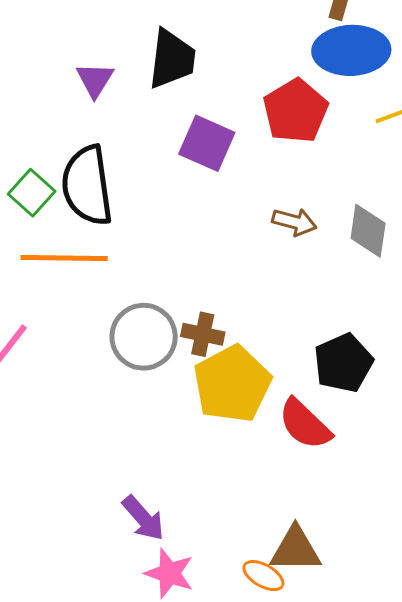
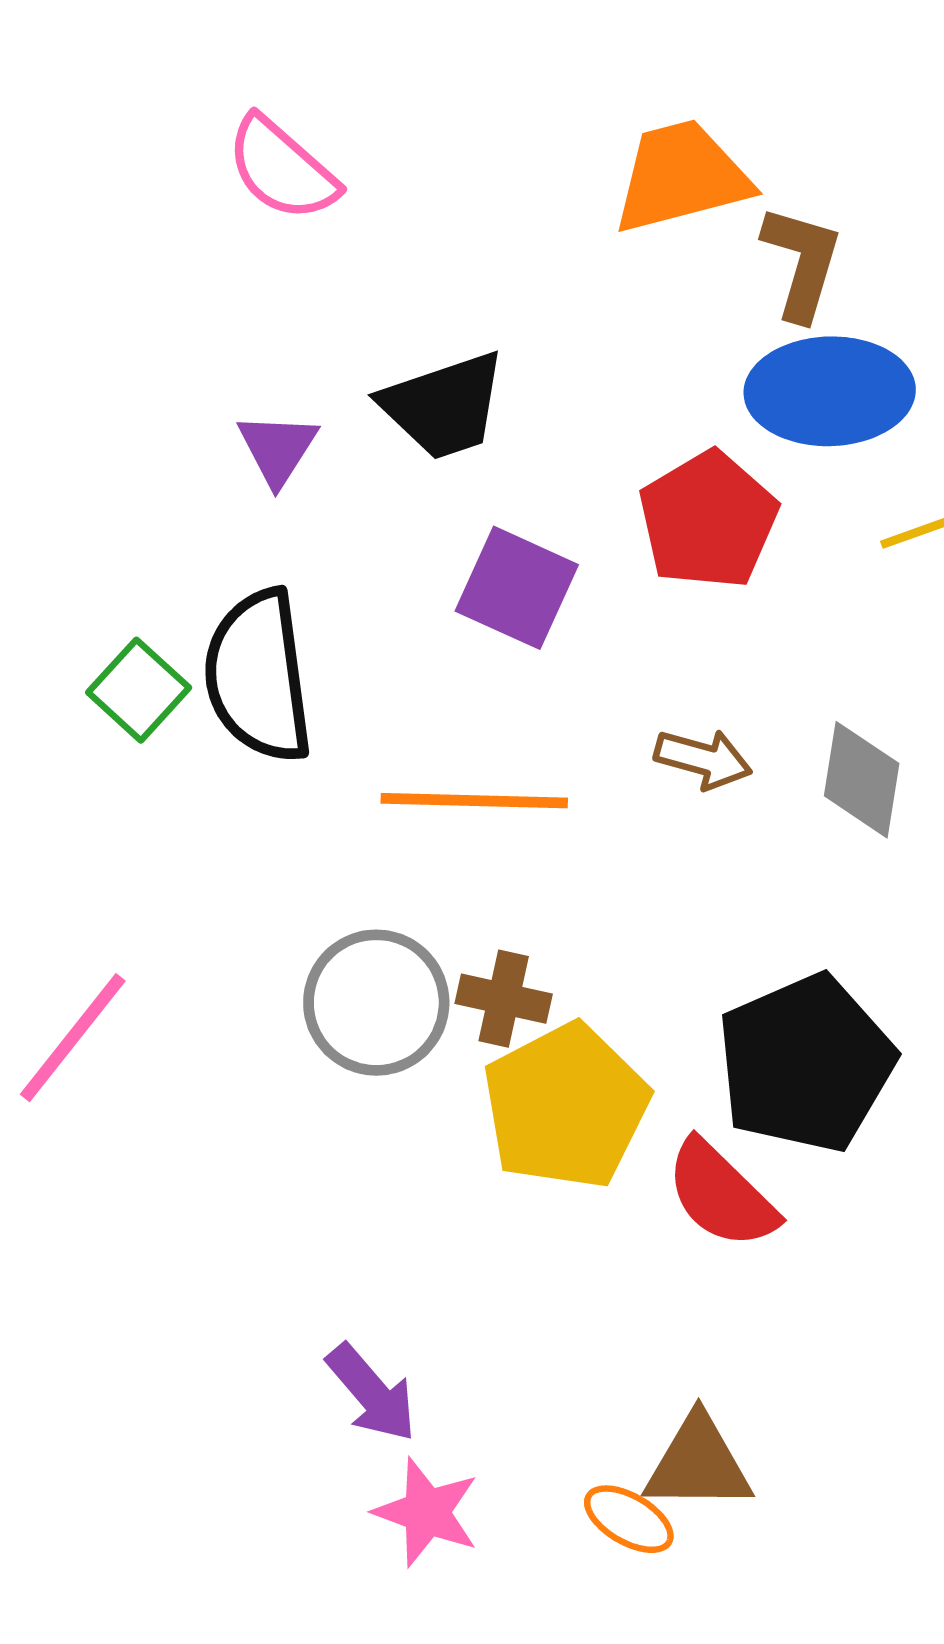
black trapezoid: (172, 59) -> (444, 406), turned 64
orange line: (64, 258) -> (474, 801), moved
black pentagon: (343, 363) -> (806, 1063), size x1.4

